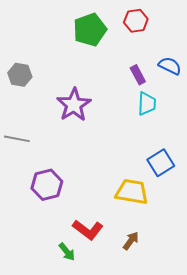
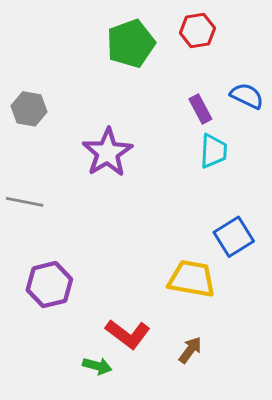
purple hexagon: (47, 185) -> (49, 285), moved
green arrow: (67, 252) -> (97, 366), turned -36

